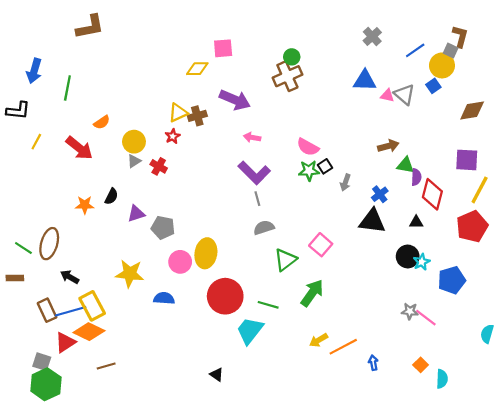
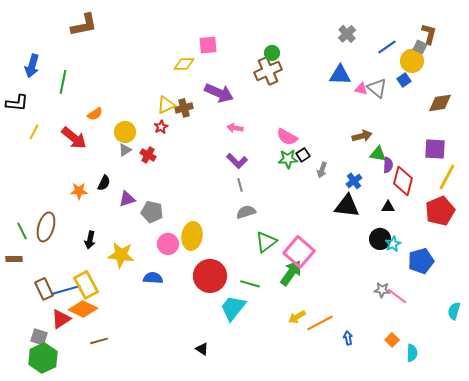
purple L-shape: (254, 173) -> (237, 161), size x0.7
pink square: (321, 245) -> (299, 252), moved, size x1.4
green line: (23, 248) -> (22, 231), turned 30
black arrow: (70, 277) -> (90, 240), moved, turned -108

